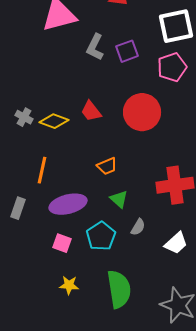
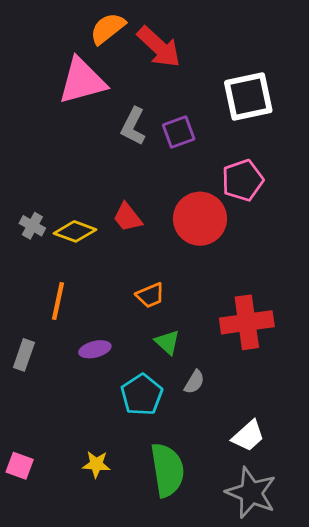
pink pentagon: (172, 67) -> (243, 180), moved
purple ellipse: (68, 204) -> (95, 349), size x0.6
pink square: (62, 243) -> (20, 466), moved
white trapezoid: (176, 243) -> (248, 436), moved

